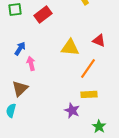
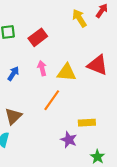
red triangle: (99, 40) -> (98, 65), size x1.5
pink arrow: (31, 63) -> (42, 68), moved
orange line: (88, 68) -> (52, 100), moved

